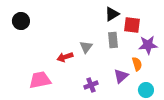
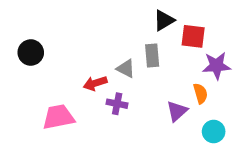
black circle: (21, 21) -> (31, 53), moved
gray rectangle: (113, 40) -> (152, 55), moved
gray triangle: (86, 47) -> (126, 69), turned -40
purple cross: (91, 85) -> (117, 104), moved, turned 32

